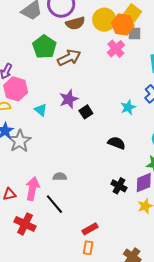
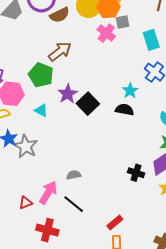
gray square: (134, 33) -> (122, 22), moved
green pentagon: (44, 47) -> (41, 75), moved
black square: (86, 112) -> (88, 104), size x1.5
black semicircle: (117, 143) -> (124, 110), moved
pink arrow: (33, 189) -> (48, 193), turned 30

